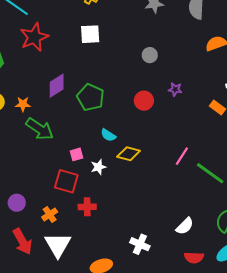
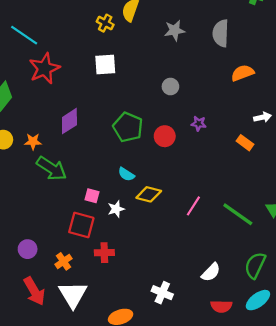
green pentagon: (91, 97) -> (128, 127), moved
pink square: (77, 154) -> (92, 196), turned 32
pink line: (182, 156) -> (193, 206), moved

